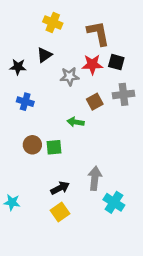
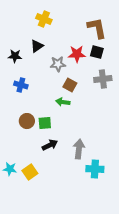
brown L-shape: (98, 33) -> (97, 28), moved
brown square: (95, 102) -> (70, 85), moved, turned -32
black arrow: (60, 188) -> (50, 145), moved
cyan cross: (114, 202) -> (95, 169), turned -30
yellow square: (60, 212) -> (30, 172), moved

